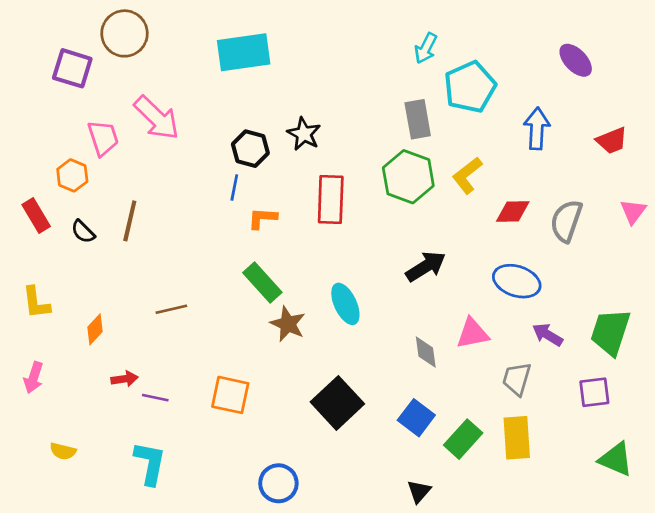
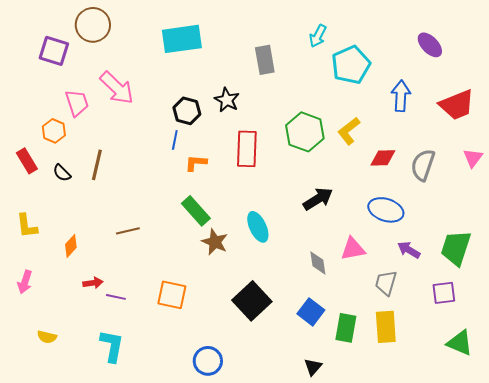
gray rectangle: (418, 119) -> (265, 60), moved
red trapezoid: (612, 141) -> (457, 105), size x1.5
green rectangle: (463, 439) -> (346, 328), turned -32

